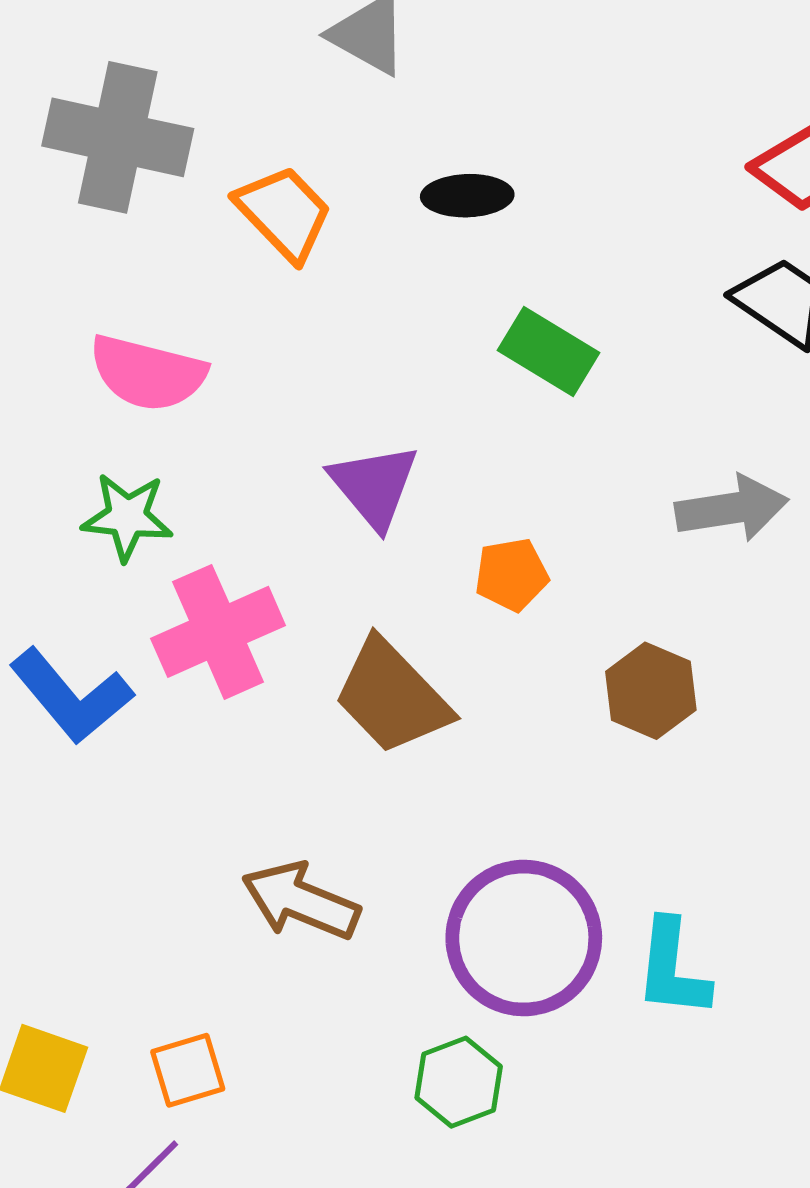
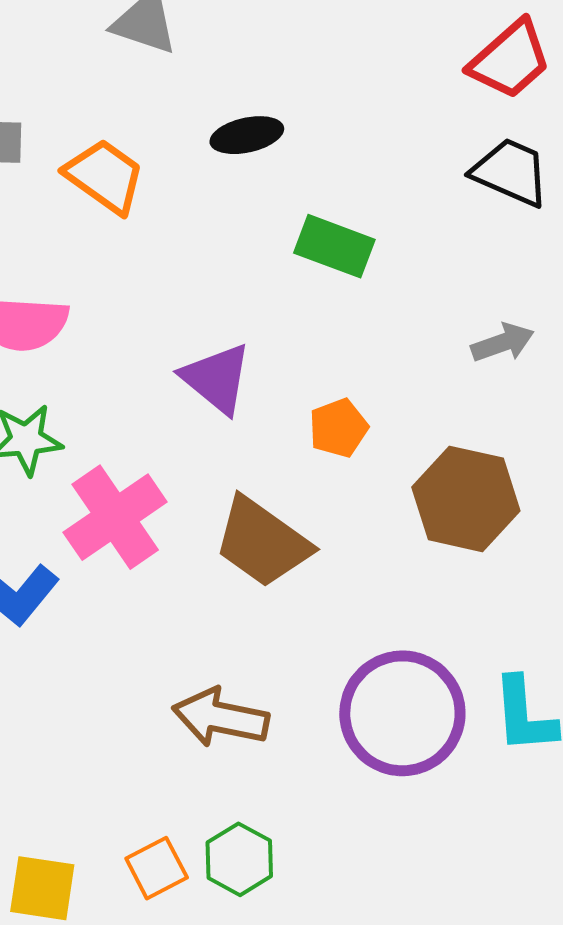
gray arrow: (732, 508) -> (503, 343), size x0.7
brown hexagon: (651, 691) -> (466, 499), size x1.4
green hexagon: (459, 1082) -> (239, 859), moved

